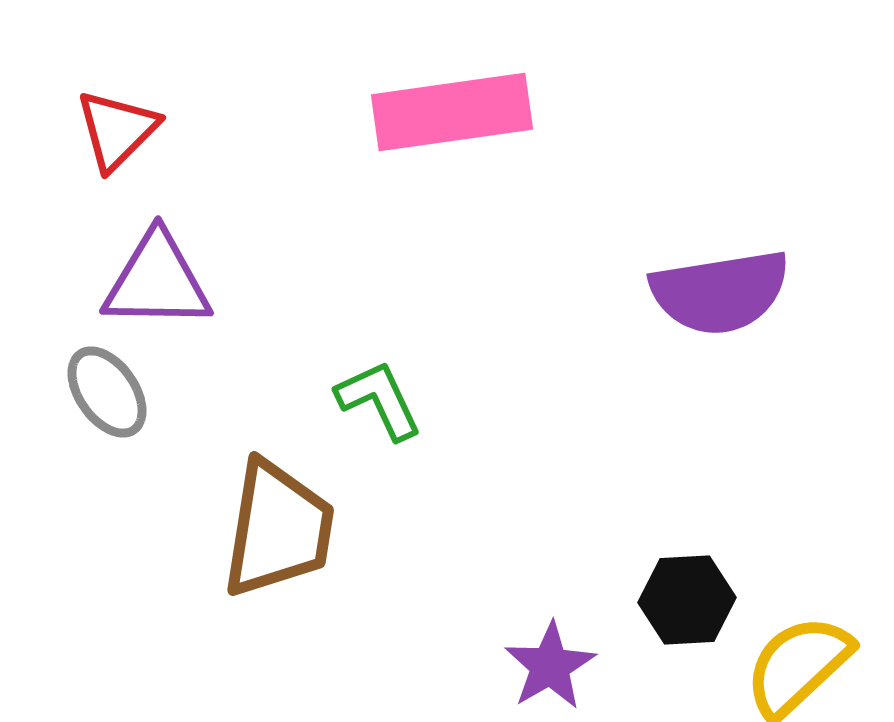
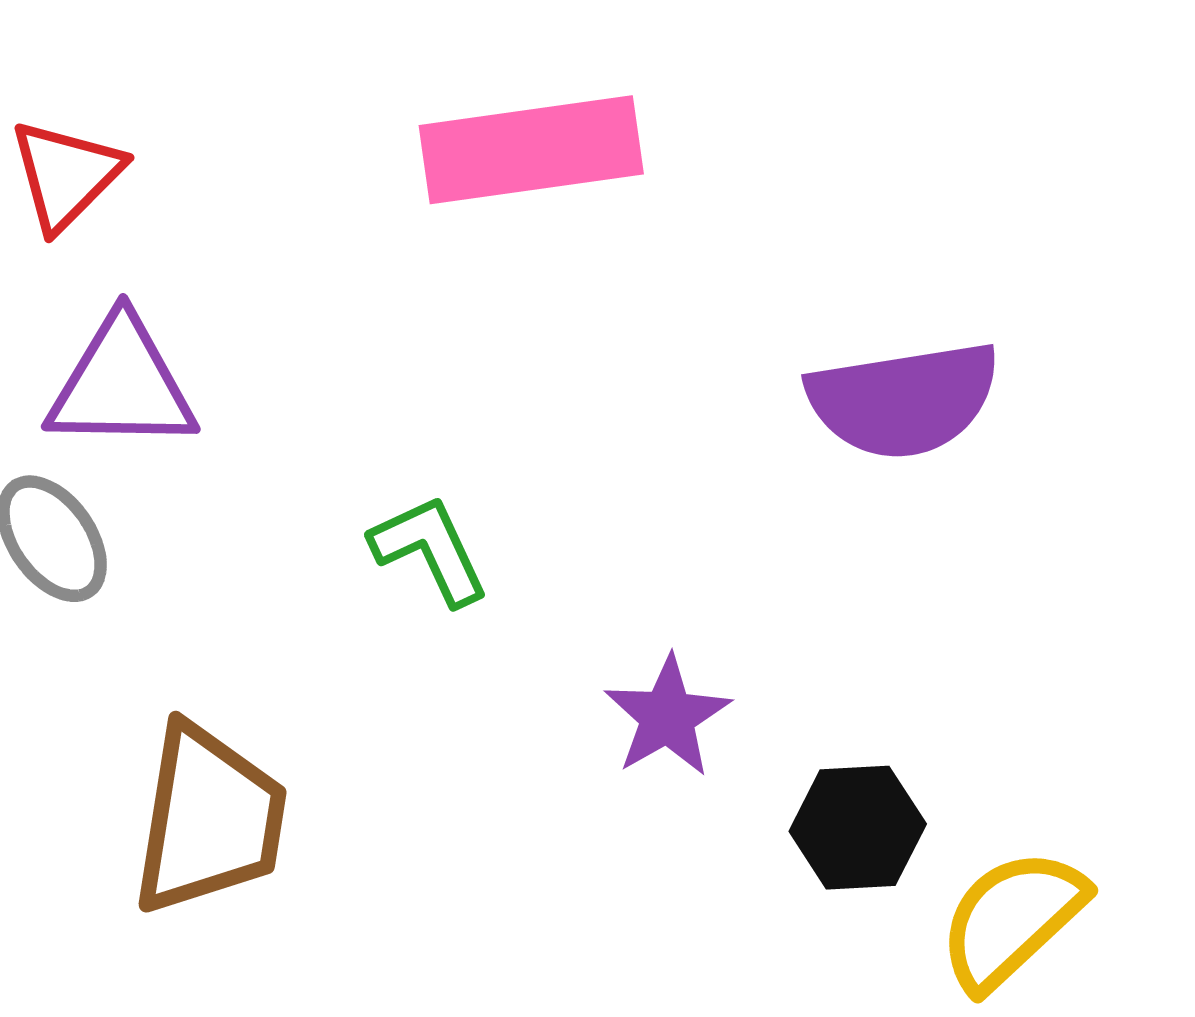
brown trapezoid: (278, 529) -> (209, 819), moved
purple star: (550, 666) -> (667, 717), moved

